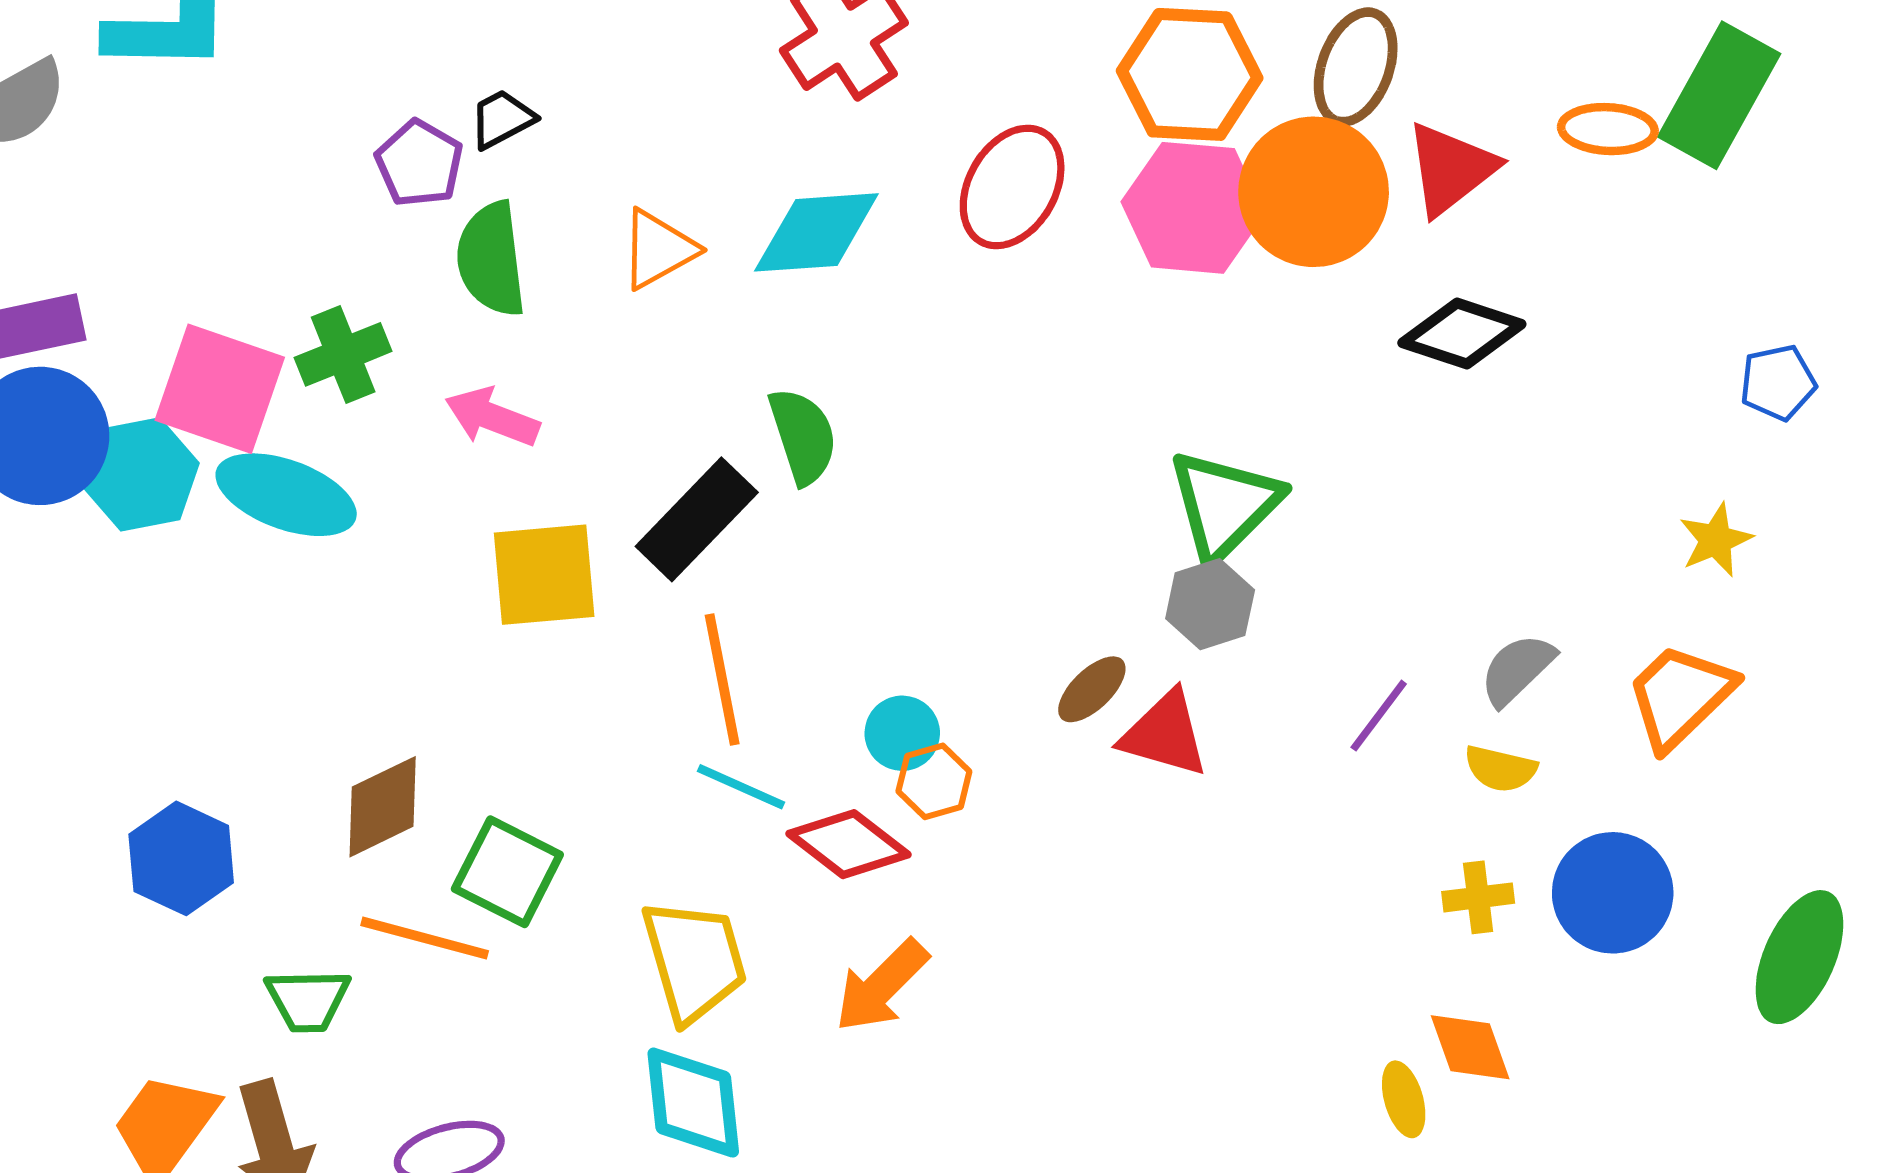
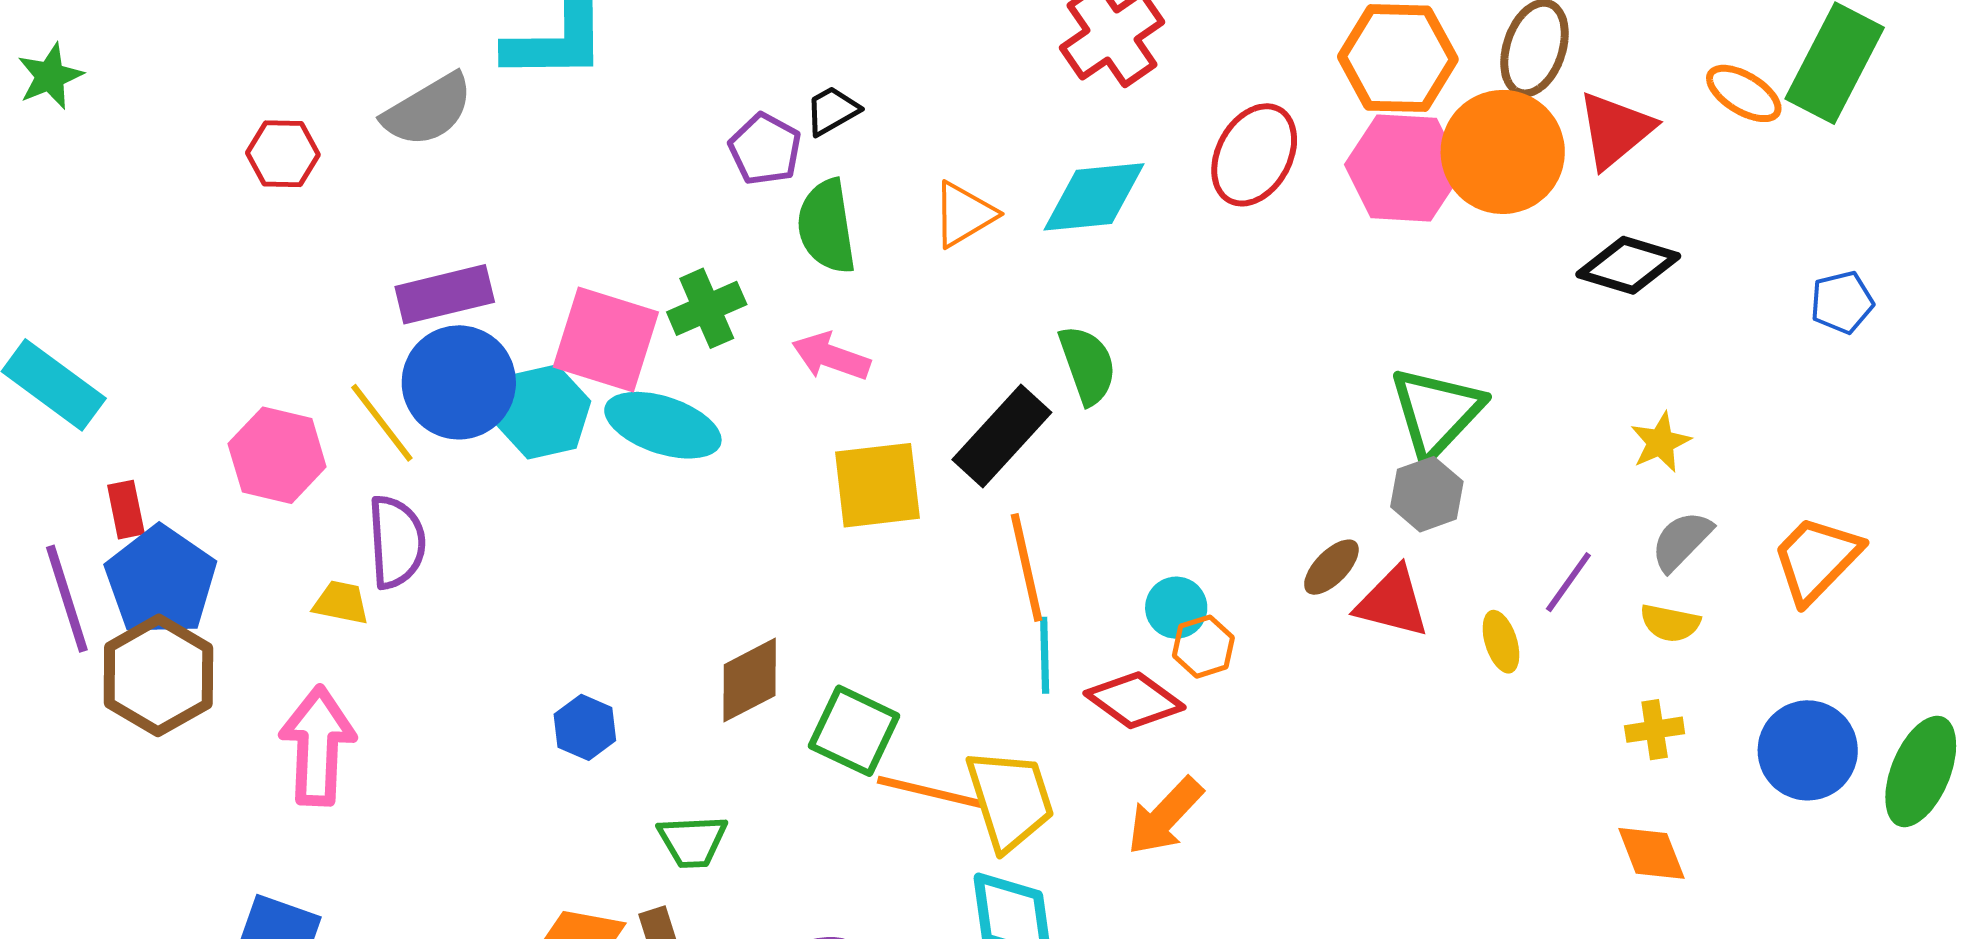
orange ellipse: (1608, 129) -> (1744, 93), turned 30
blue pentagon: (1778, 382) -> (1842, 302), moved
yellow star: (1716, 540) -> (1661, 442), moved
cyan line: (741, 787) -> (1045, 655), turned 66
blue hexagon: (181, 858) -> (585, 727), size x0.7
blue circle: (1613, 893) -> (1808, 750), moved
orange line: (425, 938) -> (930, 792), moved
yellow ellipse: (1404, 1099) -> (1501, 642), moved

